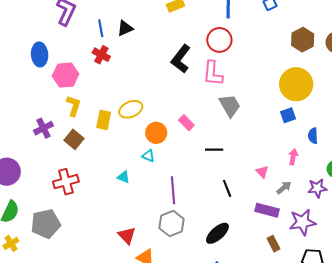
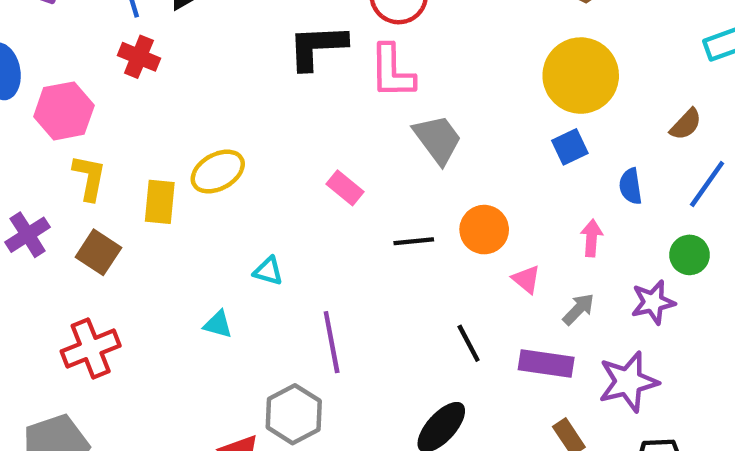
black L-shape: (181, 59) -> (317, 47), turned 56
orange circle: (156, 133) -> (484, 230), moved
black line: (227, 188) -> (469, 343), moved
gray hexagon: (171, 224) -> (294, 414), moved

